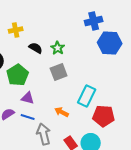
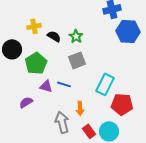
yellow cross: (16, 30) -> (34, 26), moved
orange arrow: (62, 112) -> (80, 108), moved, turned -120
blue line: (28, 117) -> (64, 84), moved

